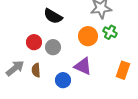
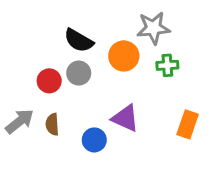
green cross: (110, 32) -> (167, 65), turned -32
orange circle: (88, 36) -> (124, 56), moved
gray circle: (53, 47) -> (79, 73), moved

